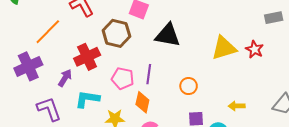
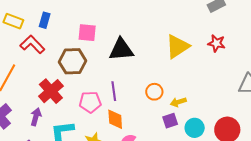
red star: (255, 49) -> (216, 43), moved
yellow arrow: (237, 106) -> (178, 102), moved

